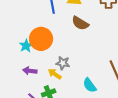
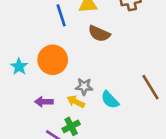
cyan star: (26, 46) -> (19, 67), moved
cyan semicircle: (90, 85) -> (110, 100), moved

